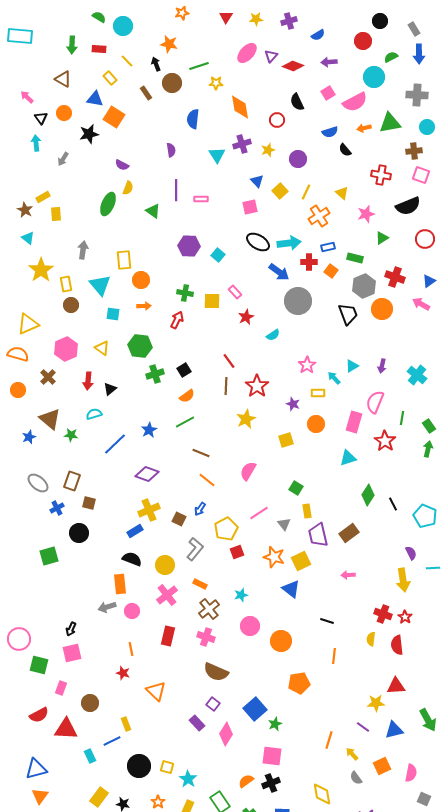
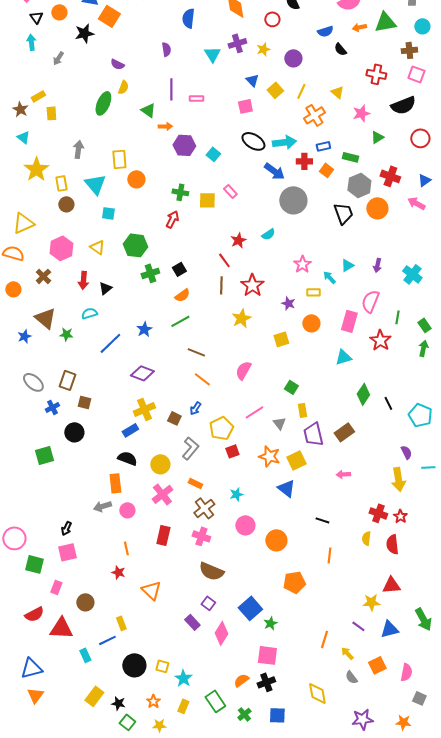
orange arrow: (144, 306) -> (165, 126), moved
red star: (246, 317) -> (238, 240), moved

